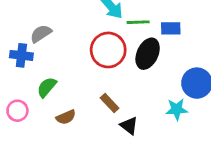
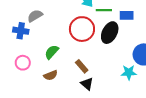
green semicircle: (47, 87) -> (52, 52), moved
pink circle: (17, 111) -> (23, 63), moved
black triangle: (129, 126) -> (87, 84), moved

